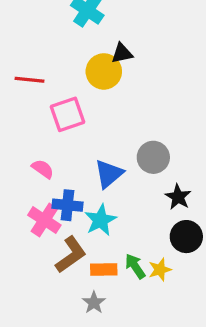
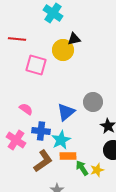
red line: (30, 80) -> (17, 39), moved
pink square: (67, 114) -> (36, 65), moved, turned 35
pink cross: (44, 220) -> (16, 140), moved
orange rectangle: (104, 270) -> (68, 156), moved

